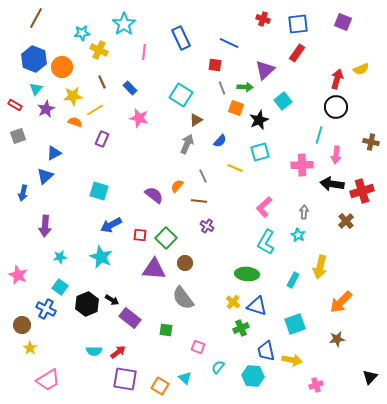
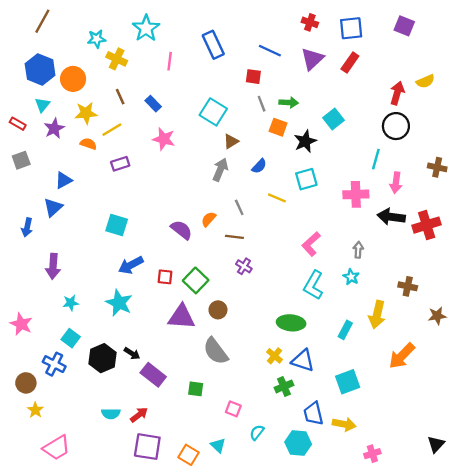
purple triangle: (265, 70) -> (312, 59), moved
purple rectangle: (102, 139) -> (120, 164), turned 49
brown cross: (346, 221) -> (408, 286), moved, turned -35
brown star: (337, 339) -> (437, 316), moved

